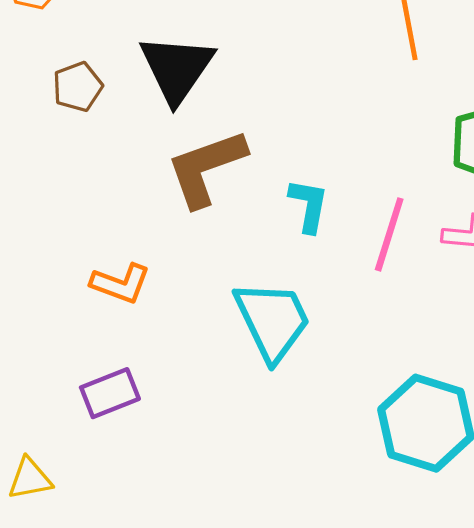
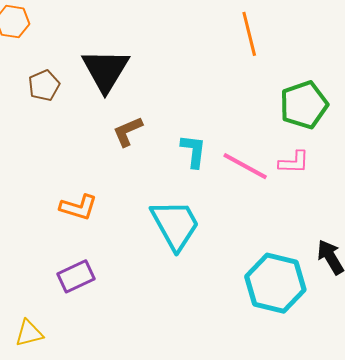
brown L-shape: (206, 168) -> (128, 131), size x0.6
pink line: (389, 234) -> (245, 166), turned -75

